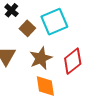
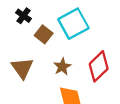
brown star: (41, 58) -> (62, 67), size x0.7

